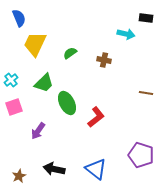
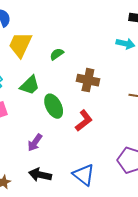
cyan arrow: (126, 34) -> (125, 44), moved
brown cross: (104, 60) -> (88, 80), moved, size x1.5
purple arrow: (38, 131) -> (35, 143), moved

